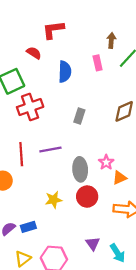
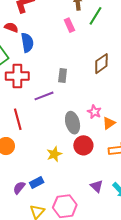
blue semicircle: (65, 72) -> (27, 43), moved
red cross: (30, 107) -> (17, 76), turned 30
purple line: (50, 150) -> (44, 96), moved

